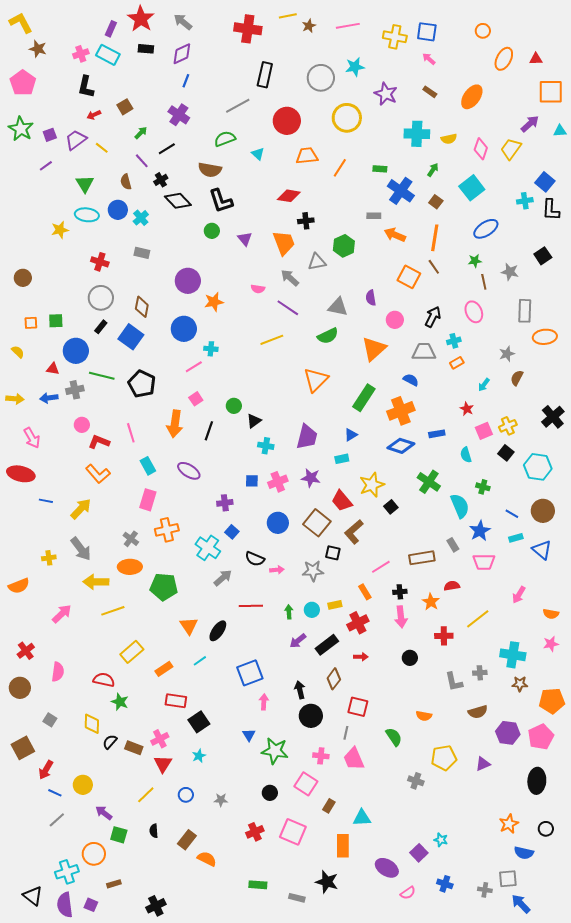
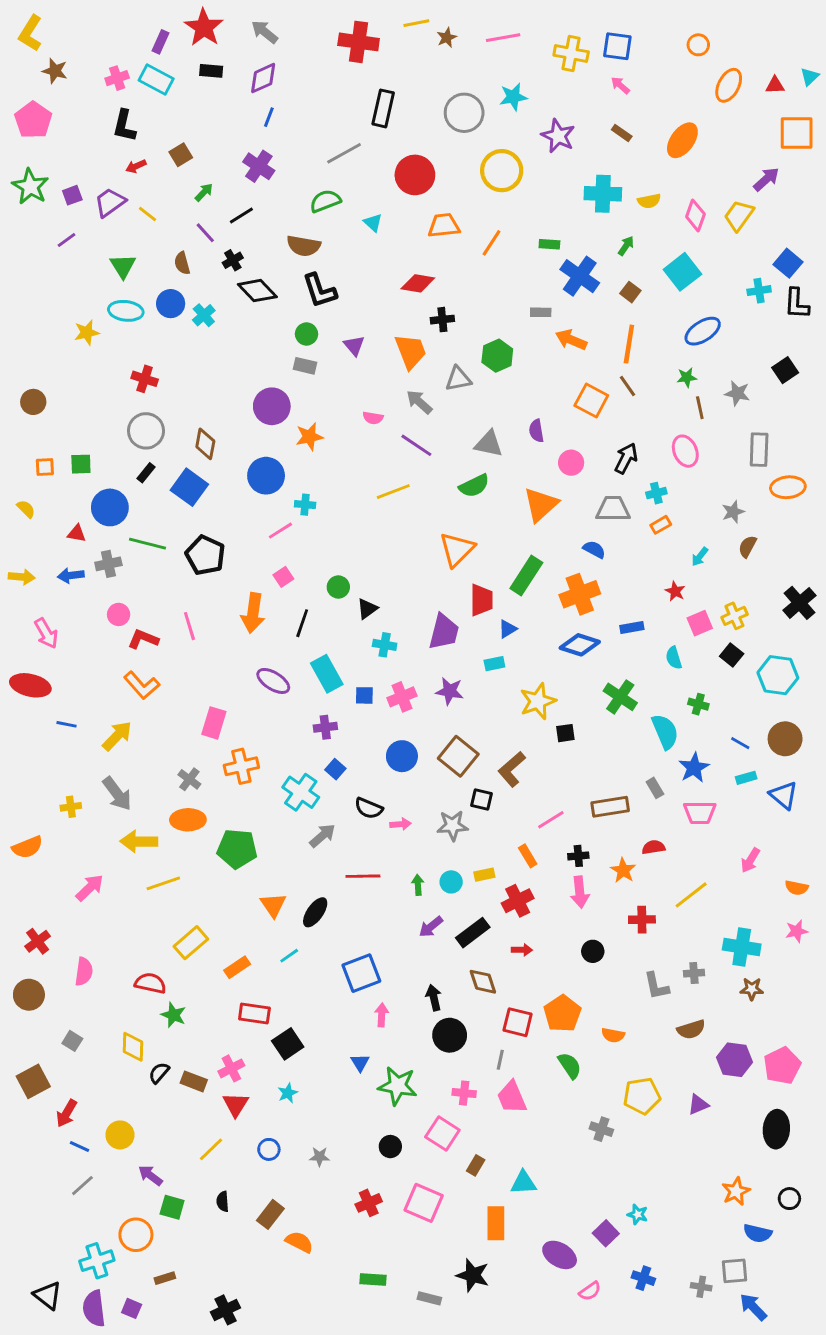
yellow L-shape: (21, 23) -> (30, 33), turned -120
cyan triangle: (560, 131) -> (810, 77), moved, turned -40
gray rectangle: (142, 253) -> (305, 366), moved
cyan rectangle: (148, 466) -> (327, 674), moved, size x1.4
red trapezoid: (342, 501) -> (481, 600), moved, turned -140
black square: (391, 507) -> (565, 733), turned 32
brown diamond: (334, 679) -> (483, 982), turned -55
orange pentagon: (552, 701) -> (562, 1014), moved, turned -30

